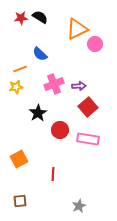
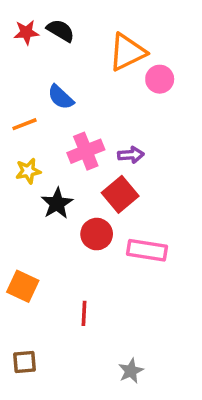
yellow star: (16, 87) -> (28, 171), moved
red square: (88, 107) -> (120, 194), moved
orange square: (19, 159) -> (23, 286), turned -36

